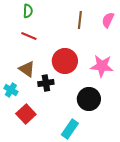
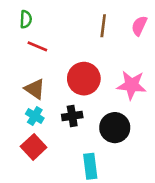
green semicircle: (28, 11) -> (26, 19), moved
black cross: (46, 83) -> (72, 116), moved
cyan cross: (11, 90) -> (35, 116), moved
cyan rectangle: (70, 129) -> (90, 166), turned -42

